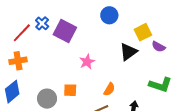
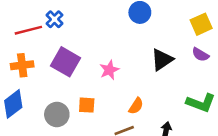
purple square: (65, 31) -> (66, 62), moved
yellow square: (143, 32) -> (201, 24), moved
red line: (22, 33) -> (28, 30), turned 30

